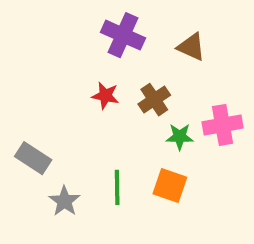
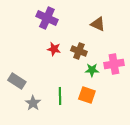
purple cross: (123, 35) -> (47, 18), moved
brown cross: (154, 100) -> (79, 51), turned -35

